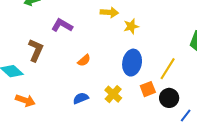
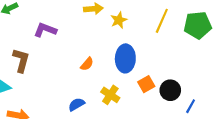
orange semicircle: (84, 60) -> (87, 64), moved
yellow line: (168, 69) -> (162, 21), moved

